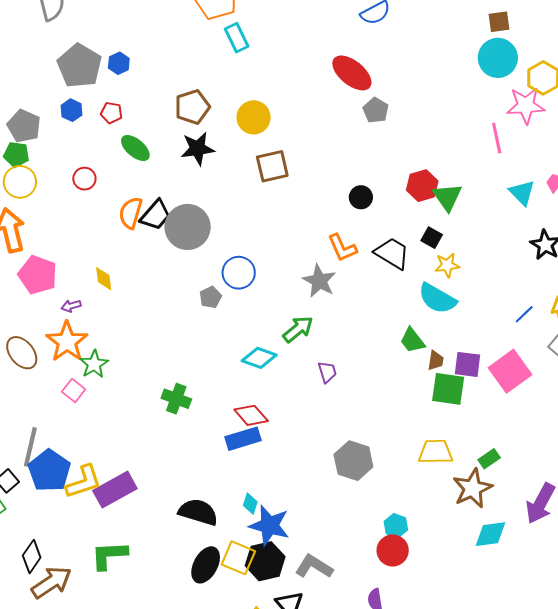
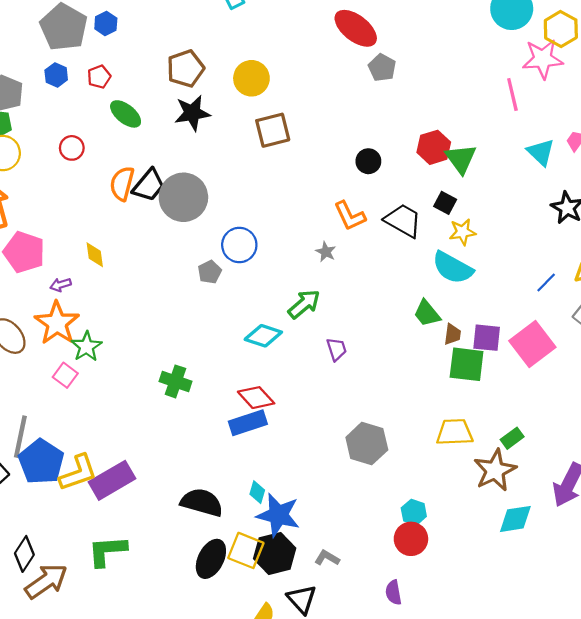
red pentagon: (111, 113) -> (99, 77), turned -30
gray star: (319, 281) -> (326, 252), size x0.6
gray L-shape: (314, 567) -> (327, 558), size x0.6

